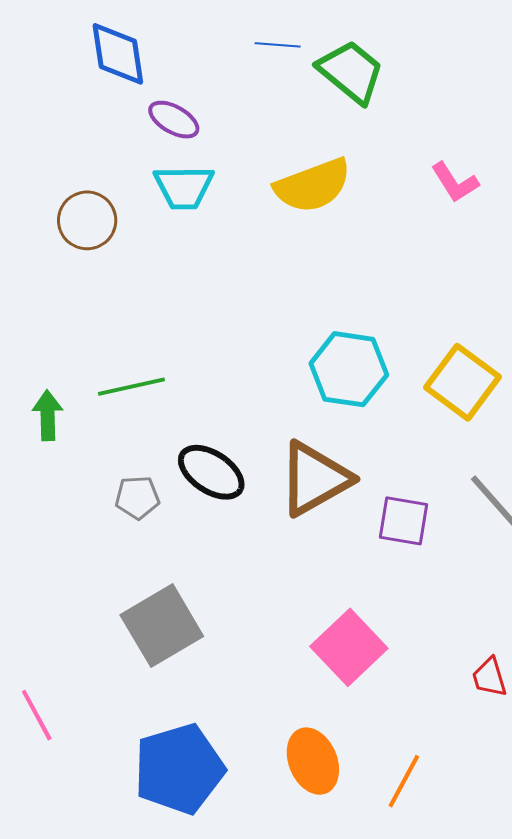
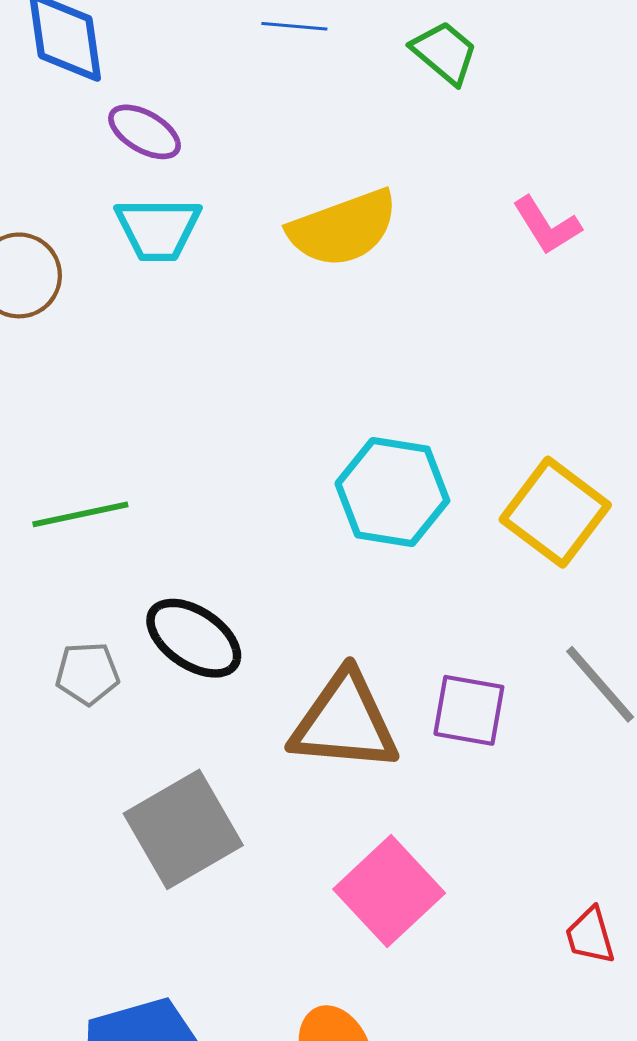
green trapezoid: (351, 72) -> (445, 53), moved, size x0.7
brown triangle: (315, 479) -> (345, 722), moved, turned 34
gray square: (162, 626) -> (183, 829), moved

